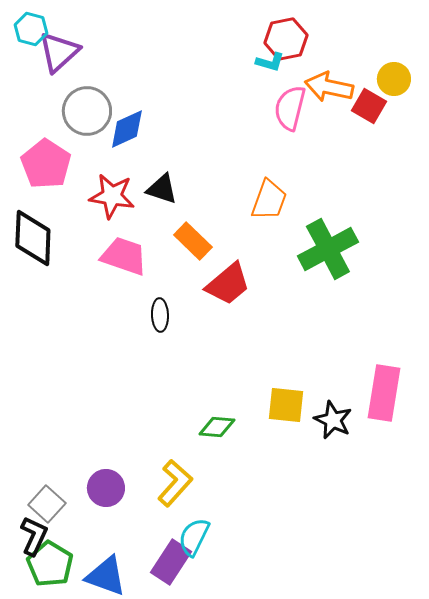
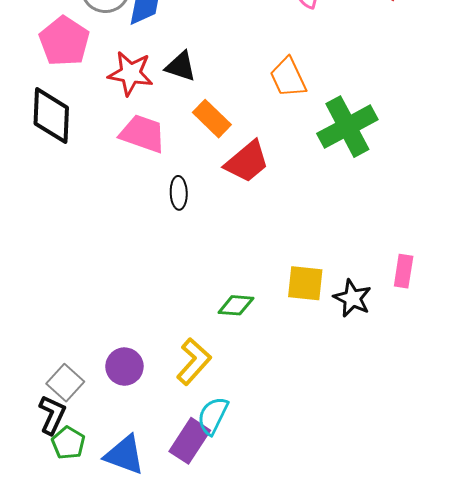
orange trapezoid: (269, 200) -> (288, 77), turned 135
pink rectangle: (384, 393) -> (404, 271), size x0.6
green pentagon: (50, 564) -> (68, 443), size x0.7

